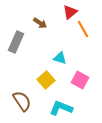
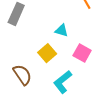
cyan L-shape: (61, 108) -> (63, 82), turned -60

